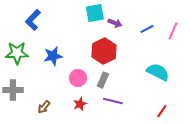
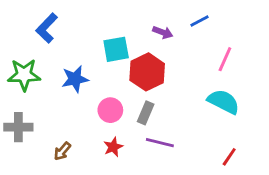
cyan square: (95, 13) -> (116, 49), moved
blue line: (147, 29) -> (199, 21), moved
pink line: (173, 31) -> (225, 59), moved

